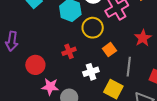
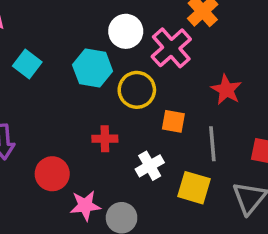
orange square: (109, 50) -> (173, 121), turned -32
red cross: (69, 51) -> (105, 139), turned 32

